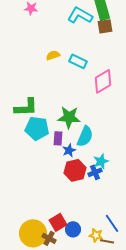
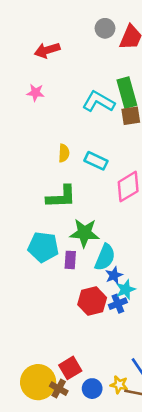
yellow semicircle: (53, 55) -> (64, 153), turned 112
green L-shape: (26, 107) -> (61, 197), moved
blue star: (69, 150) -> (114, 275), moved
blue circle: (73, 229) -> (92, 389), moved

